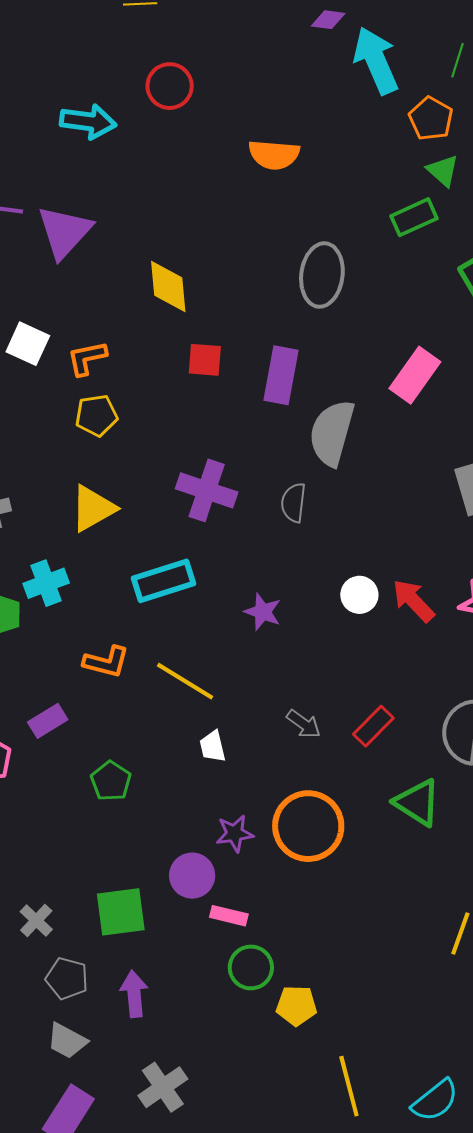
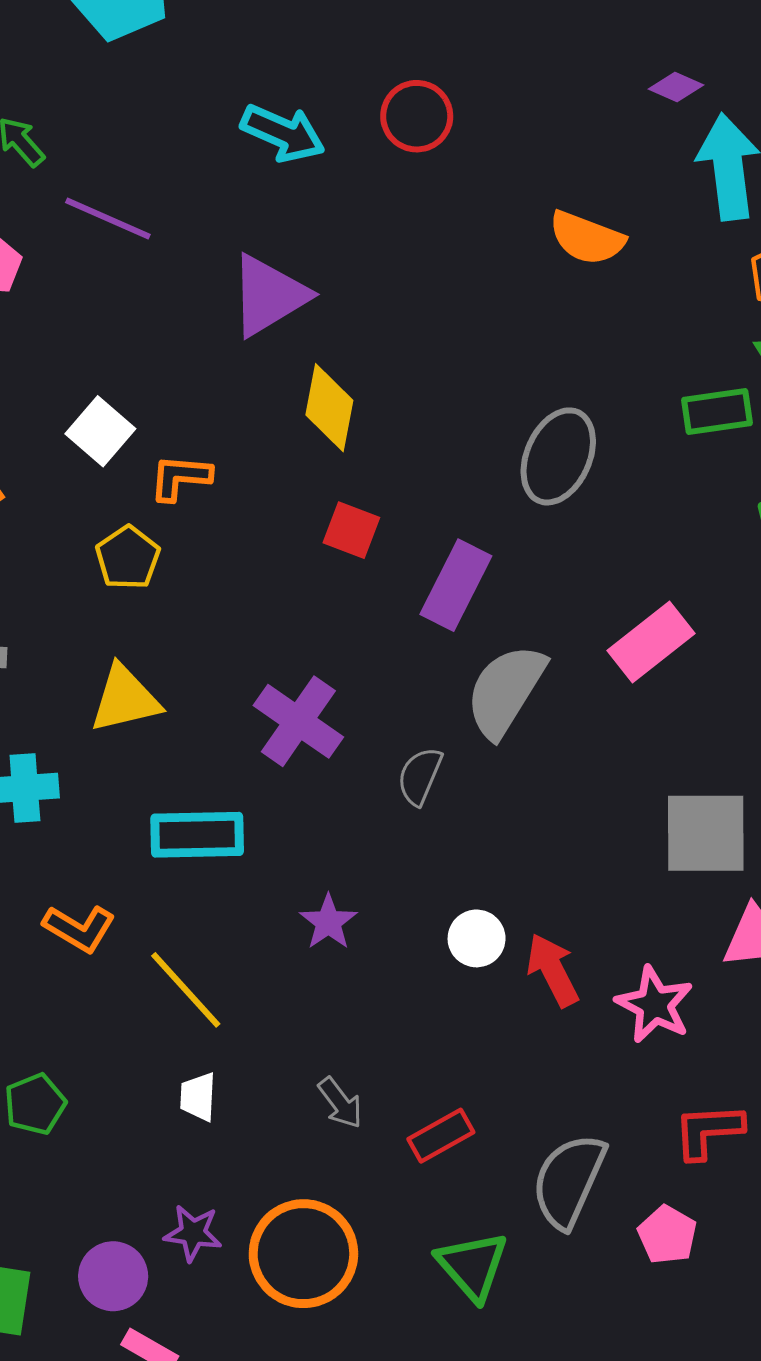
orange semicircle: (274, 155) -> (587, 238), moved
purple triangle: (64, 232) -> (269, 296), moved
yellow pentagon: (96, 415) -> (128, 558), moved, turned 30

